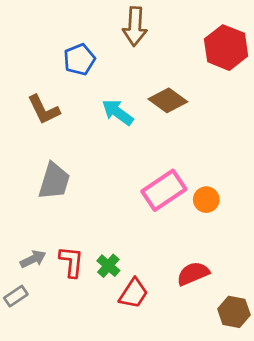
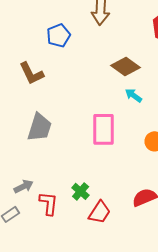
cyan arrow: (118, 112) -> (134, 95), moved, size x0.7
pink rectangle: (164, 190) -> (104, 129), moved, turned -56
red L-shape: (71, 262) -> (49, 203), moved

